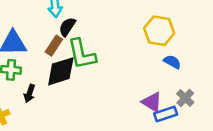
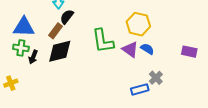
green L-shape: (82, 54) -> (103, 41), moved
black arrow: (29, 93) -> (33, 57), moved
purple triangle: (152, 102) -> (130, 49), moved

